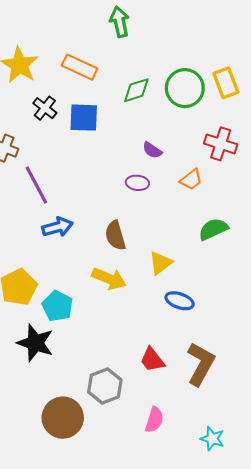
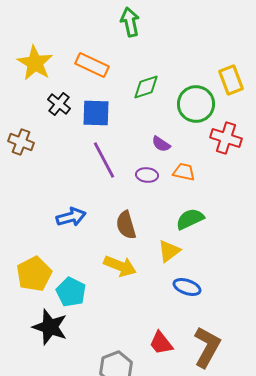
green circle: (185, 88) -> (196, 104), moved
orange trapezoid: (191, 180) -> (184, 172), moved, turned -130
purple line: (36, 185) -> (104, 160), moved
green semicircle: (213, 229) -> (190, 219), moved

